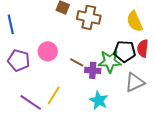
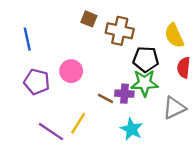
black pentagon: (125, 51) -> (146, 59), moved
brown line: (77, 62) -> (105, 98), moved

